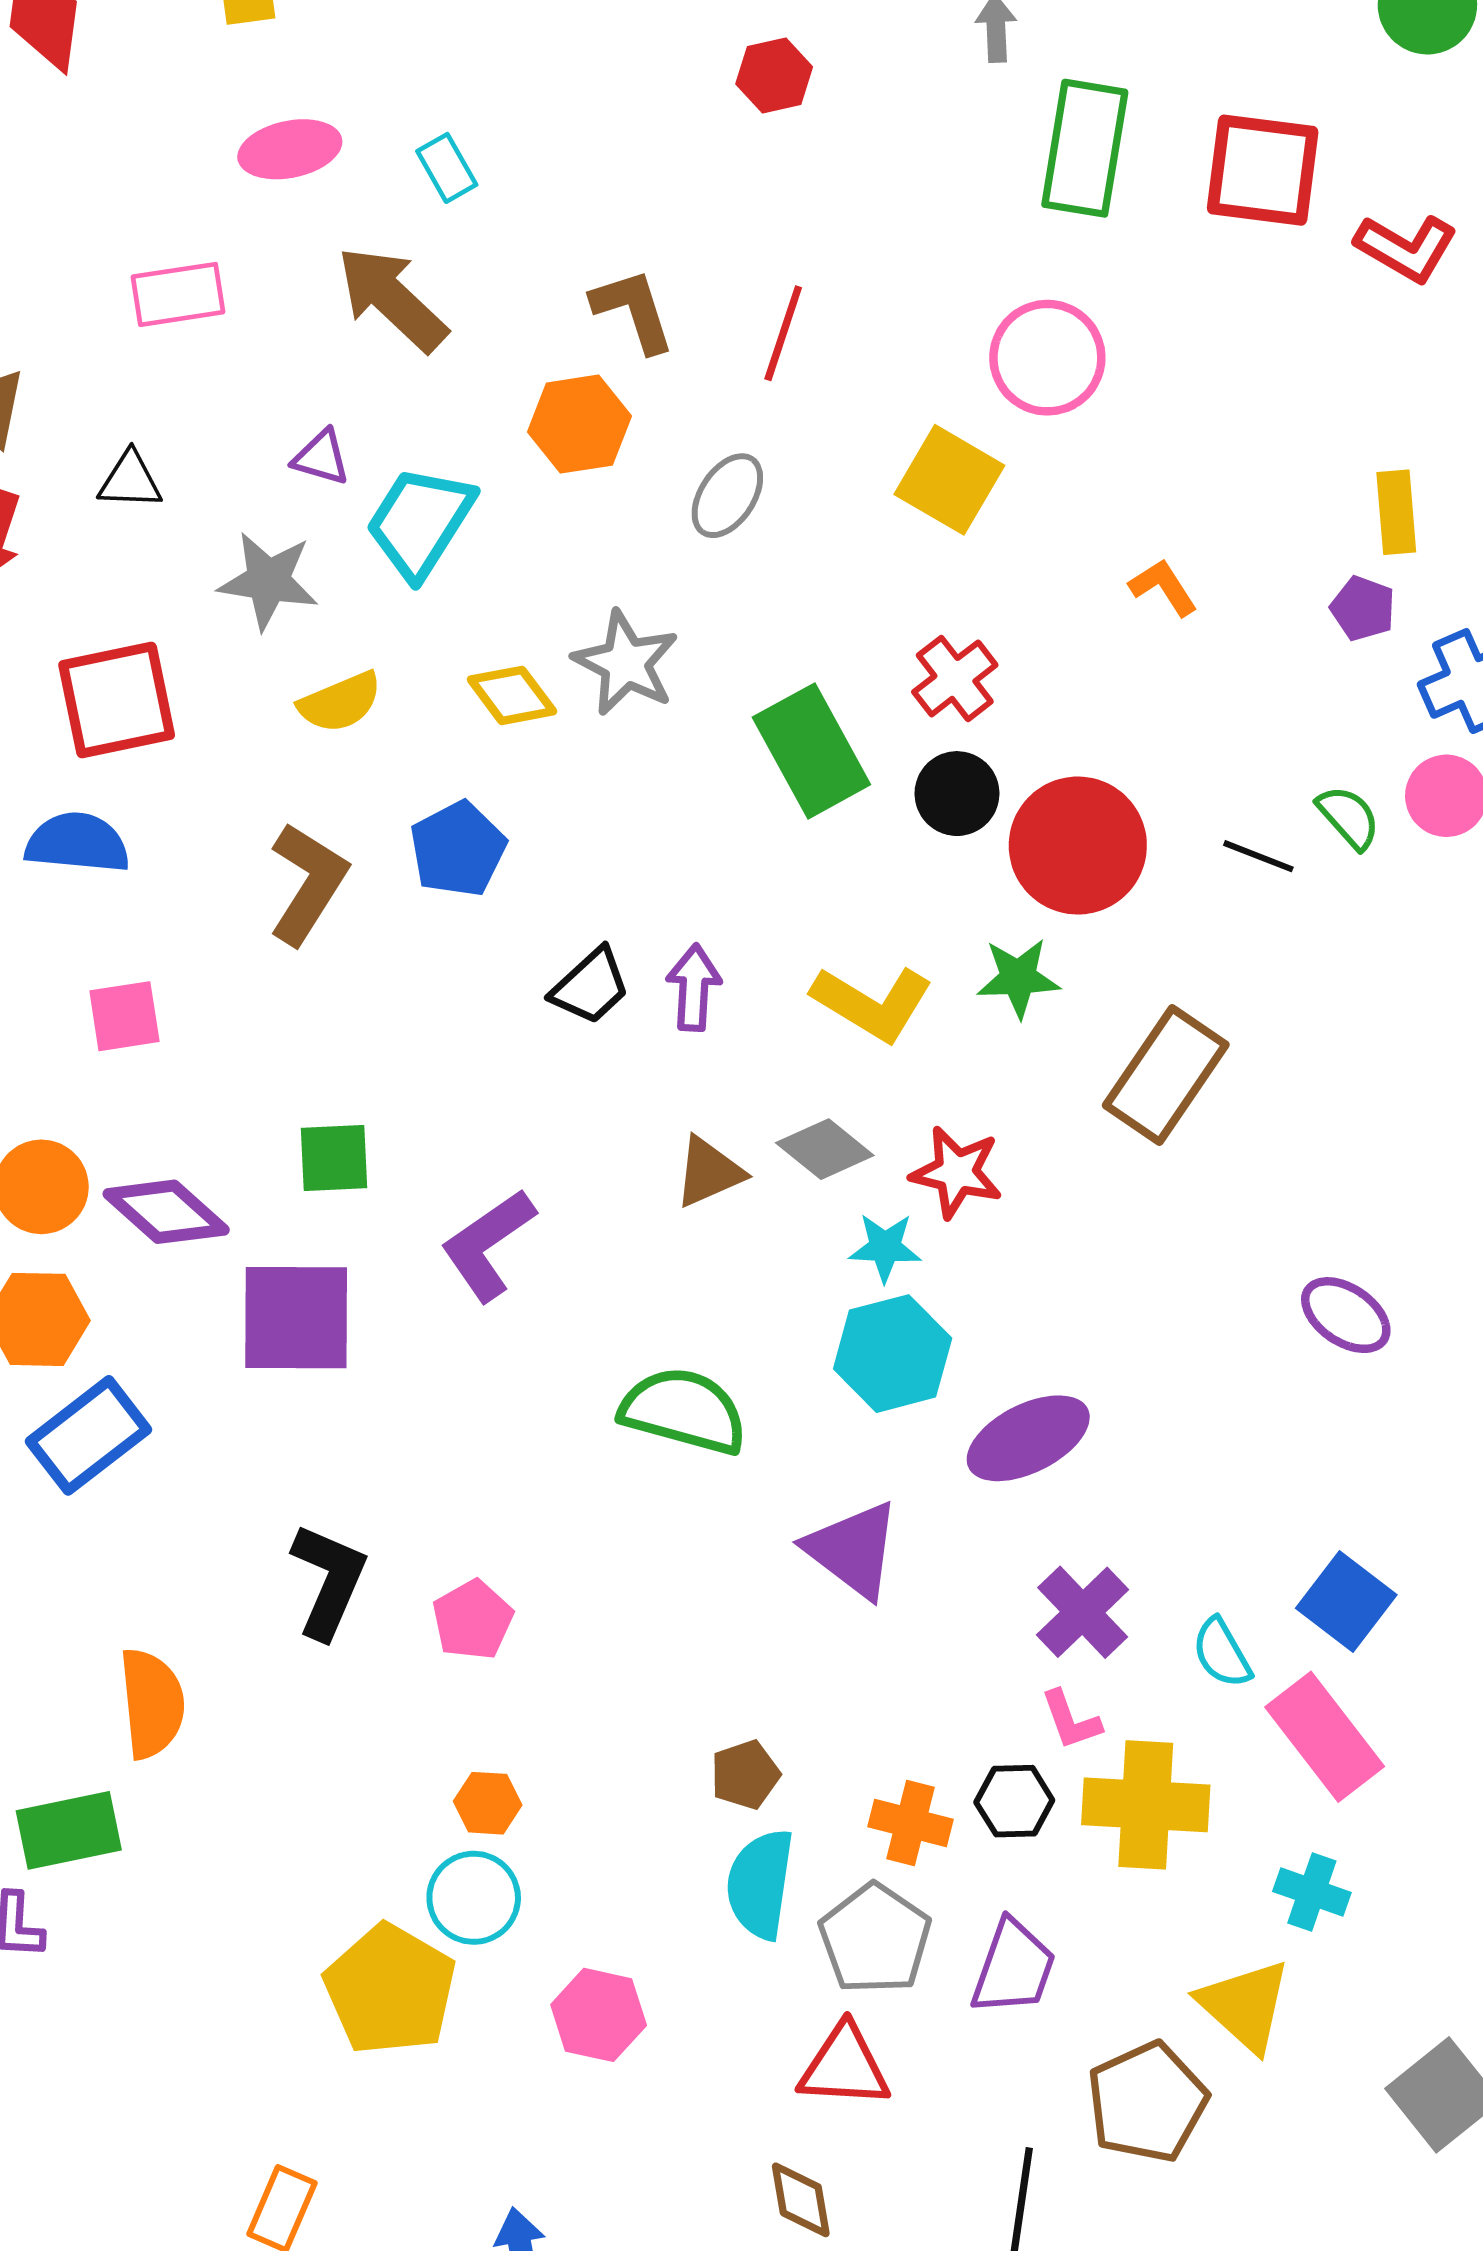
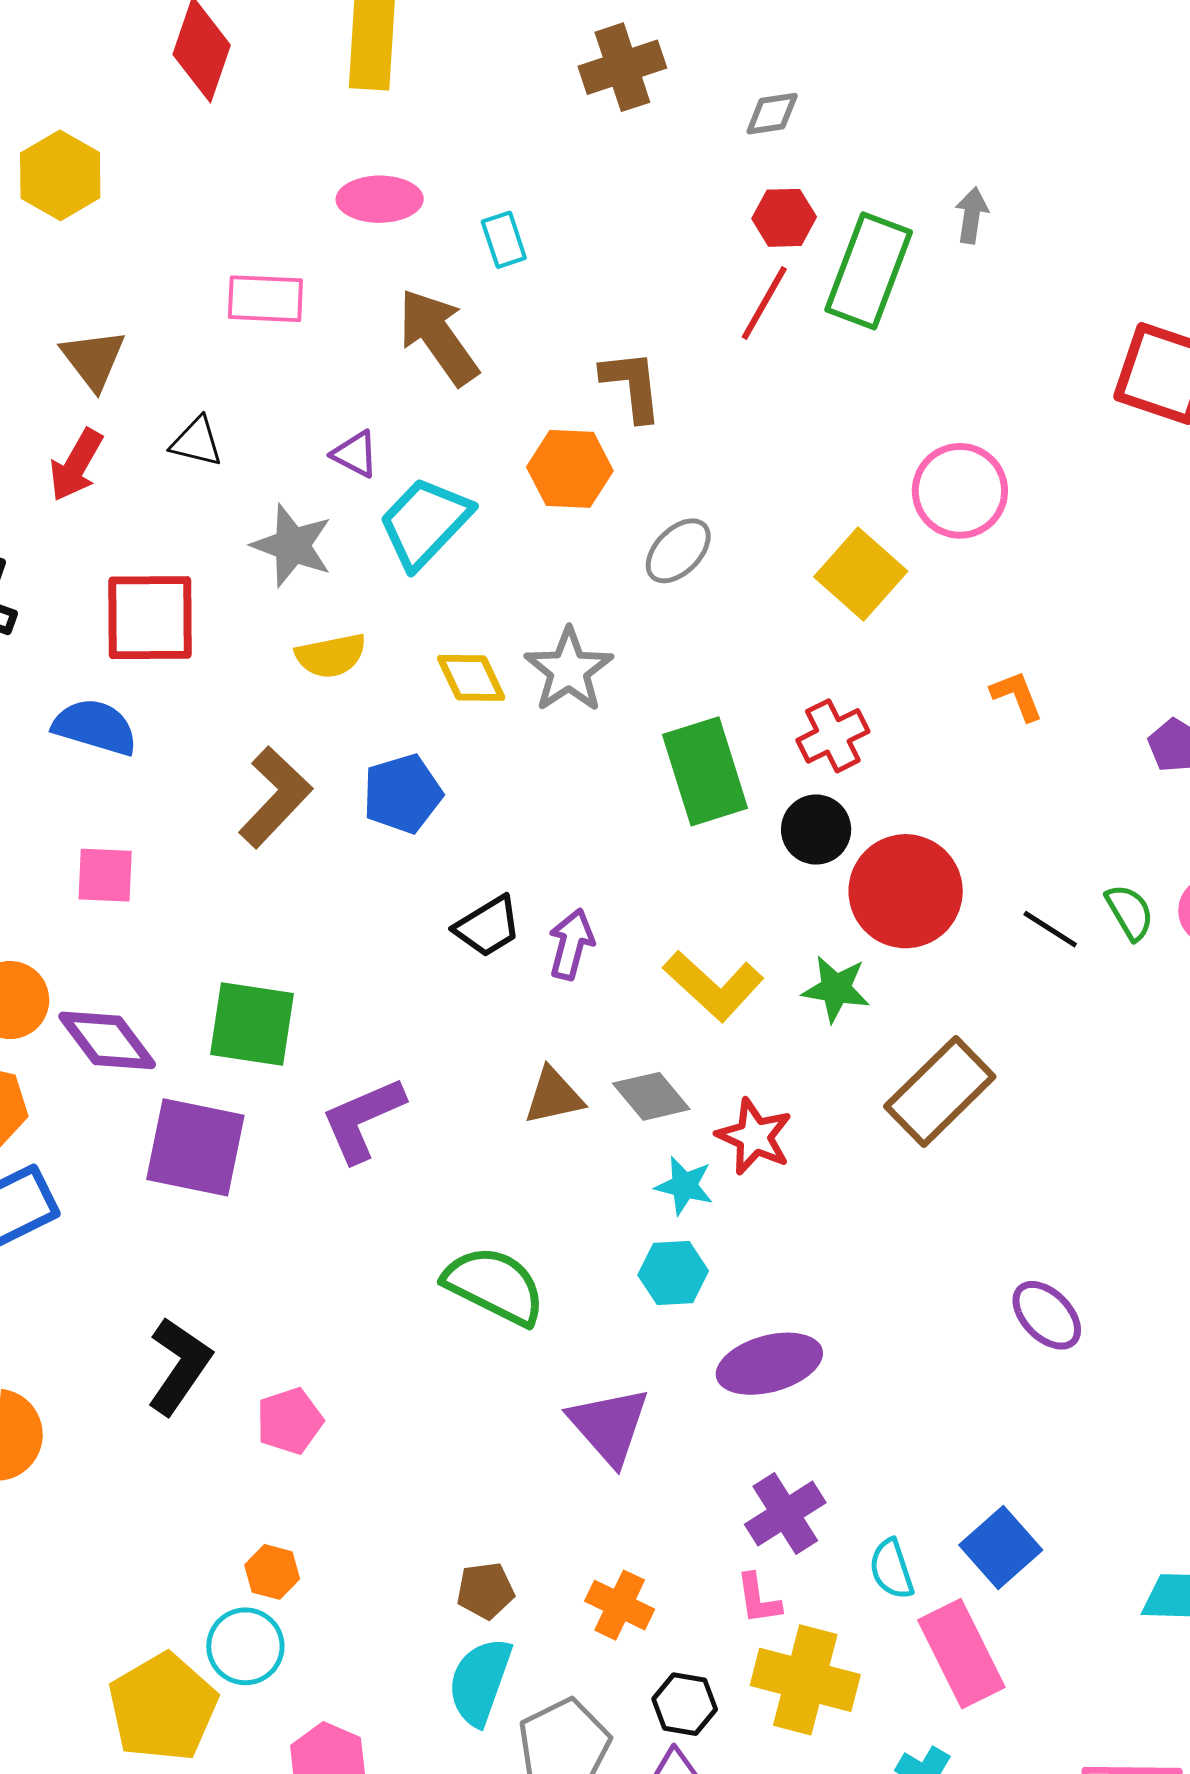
green rectangle: (1085, 148) -> (869, 271), moved
red line: (783, 333) -> (764, 303), moved
green square: (334, 1158) -> (252, 1024), size x1.4
cyan hexagon: (893, 1354) -> (673, 1273), size x0.7
black hexagon: (1014, 1801) -> (685, 1704), moved
orange cross: (911, 1823) -> (620, 1605), moved

